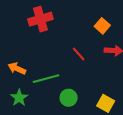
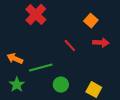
red cross: (40, 19) -> (36, 15), turned -30

